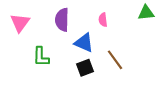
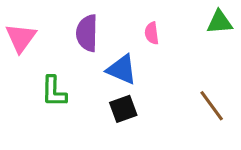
brown line: (115, 60) -> (212, 106), moved

